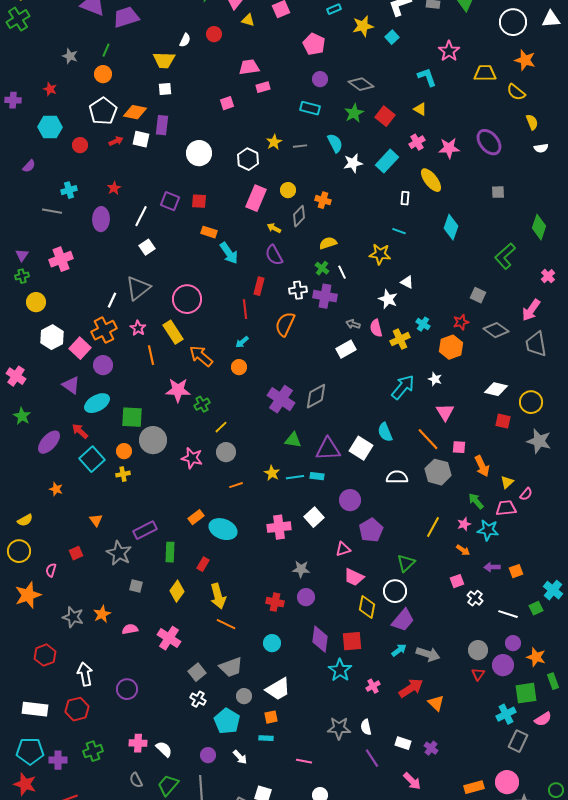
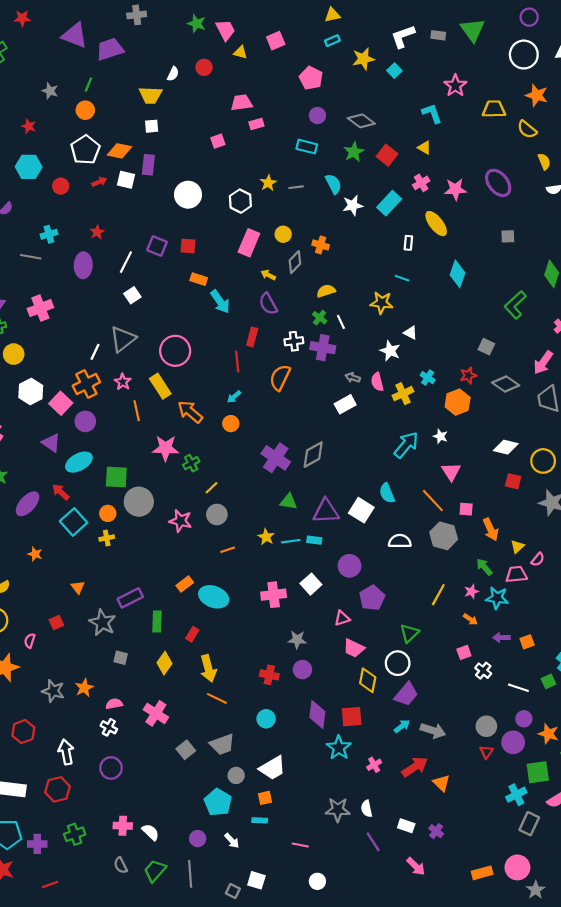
white cross: (198, 699) -> (109, 727), moved

